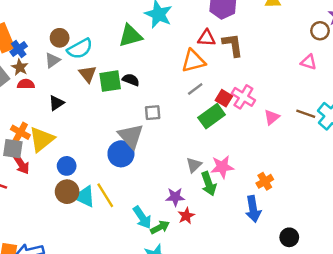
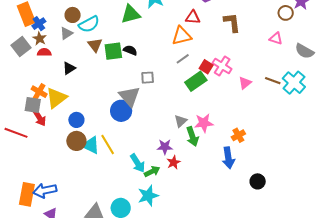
brown L-shape: (233, 45) -> (232, 22), moved

